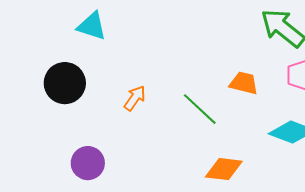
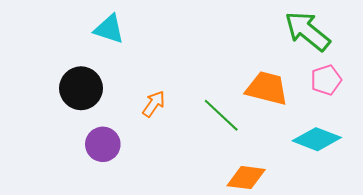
orange trapezoid: (244, 83) -> (267, 88), size x1.4
purple circle: (88, 163) -> (103, 144), moved

